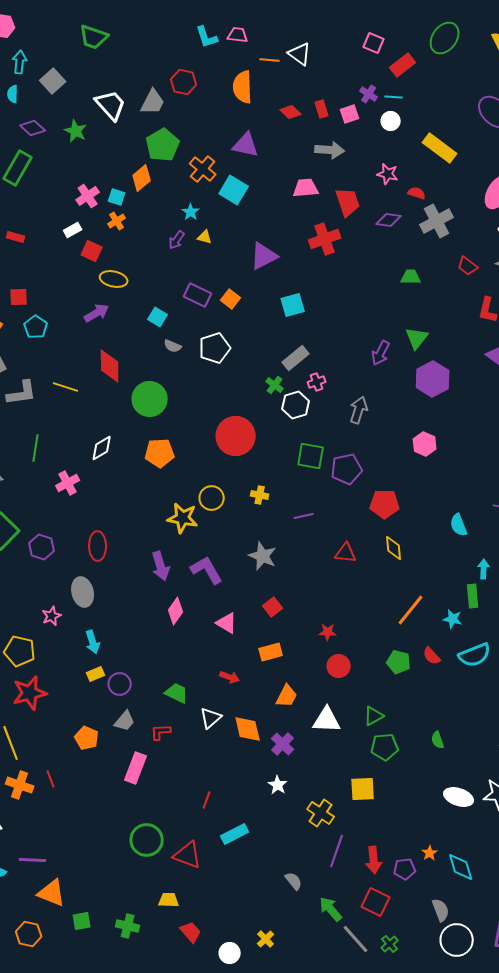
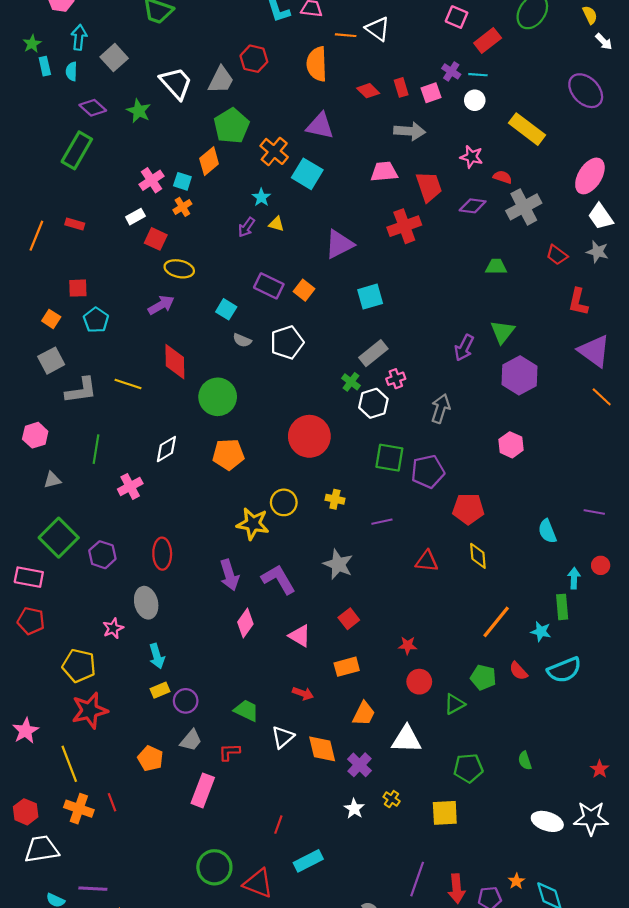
green triangle: (374, 716) -> (454, 704), moved
yellow cross: (321, 813) -> (392, 799), moved, size x0.6

